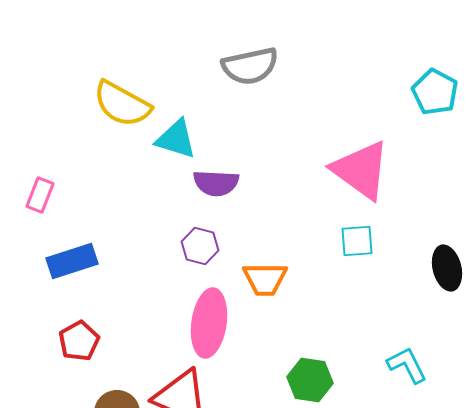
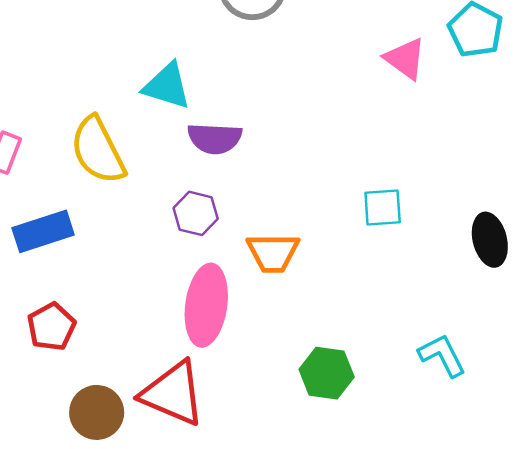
yellow semicircle: (122, 104) -> (98, 150), moved, turned 34
pink triangle: (361, 170) -> (405, 59), moved, size x0.6

